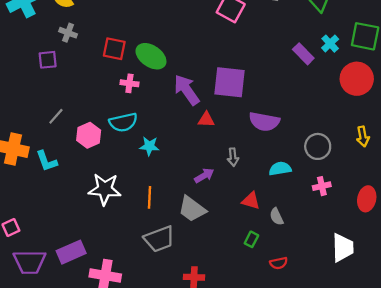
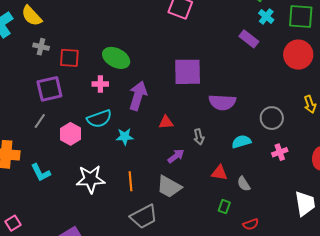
cyan cross: (330, 44) -> (266, 16), moved
red square: (114, 49) -> (69, 58), moved
purple square: (48, 60) -> (49, 89), moved, size x1.5
purple arrow: (187, 90) -> (138, 96), moved, turned 60
red triangle: (206, 120) -> (166, 122), moved
cyan L-shape: (47, 161) -> (41, 173), moved

